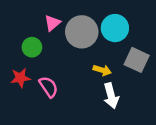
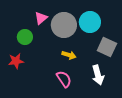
yellow arrow: (102, 70) -> (69, 55), moved
pink semicircle: (49, 87) -> (64, 79), moved
white arrow: (111, 96) -> (98, 75), moved

